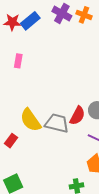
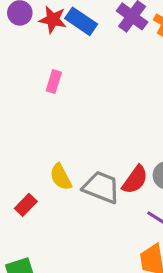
blue rectangle: (30, 21) -> (81, 21), turned 66
yellow semicircle: (31, 120) -> (61, 177), size x0.7

